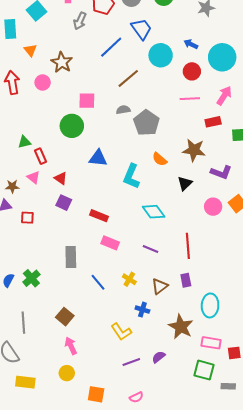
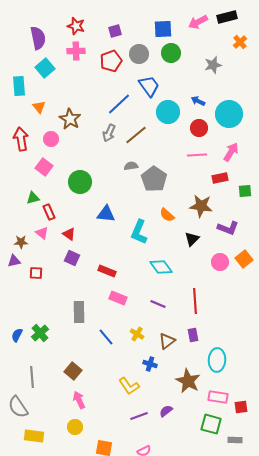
gray arrow: (80, 21) -> (109, 133), moved
pink square: (87, 101) -> (44, 167), moved, turned 36

